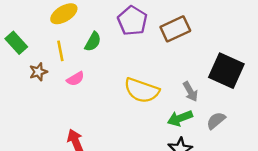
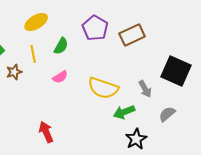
pink semicircle: (75, 79) -> (60, 77), moved
green arrow: (180, 118) -> (124, 112), moved

